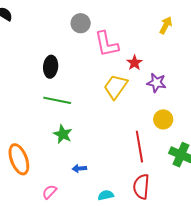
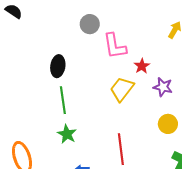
green line: (57, 100) -> (63, 100), turned 68
red line: (139, 147) -> (121, 149), moved

